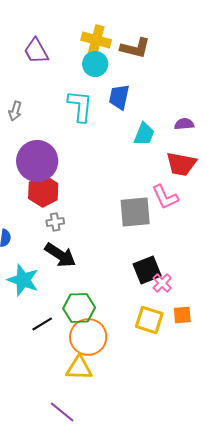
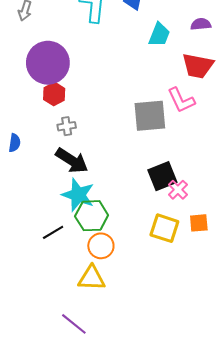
red hexagon: (43, 191) -> (54, 94), size x0.7
cyan star: (23, 280) -> (78, 195), moved
orange circle: (88, 337) -> (101, 246), size x0.7

